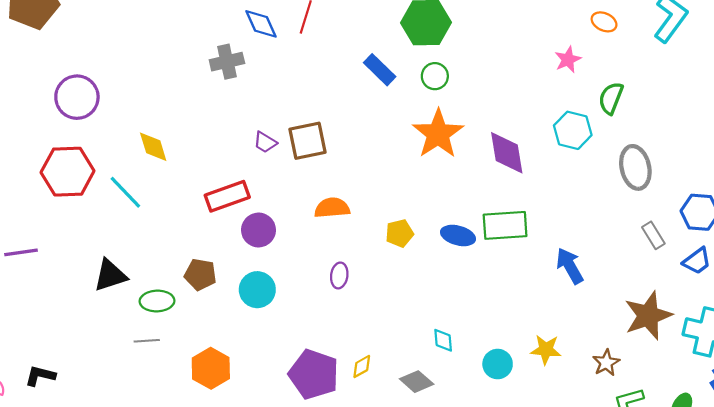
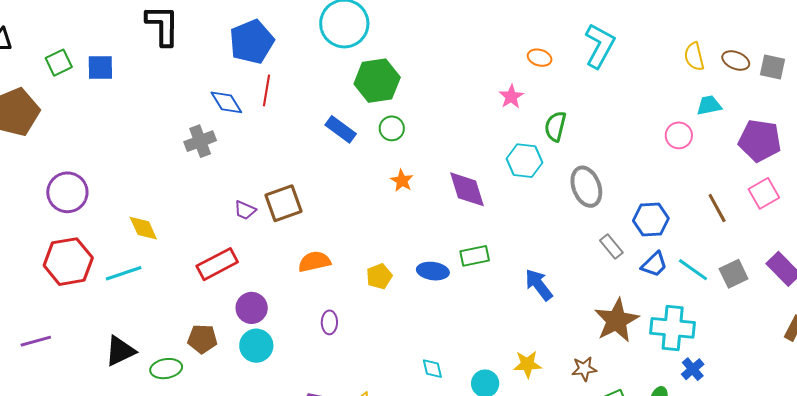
orange star: (438, 134) -> (402, 181), size x0.5
cyan line: (125, 192) -> (124, 273), turned -57
green rectangle: (505, 225) -> (475, 256), size x0.7
purple circle: (259, 230) -> (252, 308), moved
brown star: (606, 363) -> (584, 369), turned 30

